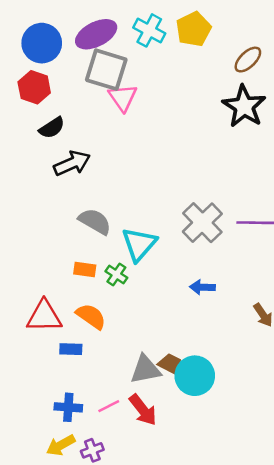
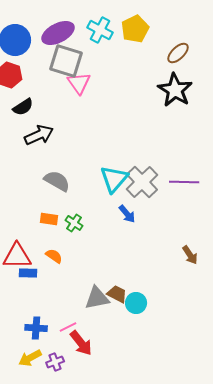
cyan triangle: (139, 244) -> (114, 179), moved
blue arrow: (202, 287) -> (127, 214), moved, turned -132
orange semicircle: (91, 316) -> (54, 256), size x0.7
blue rectangle: (71, 349) -> (28, 273), moved
cyan circle: (195, 376) -> (136, 303), size x0.7
red arrow: (143, 410) -> (81, 343), moved

